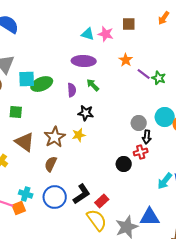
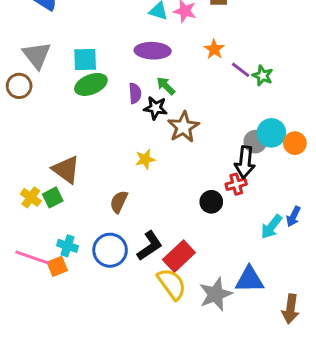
cyan square: (27, 79) -> (85, 60), moved
green square: (16, 112) -> (53, 197), moved, turned -32
black star: (86, 113) -> (156, 108), moved
gray circle: (139, 123) -> (255, 142), moved
brown star: (55, 137) -> (183, 127), moved
black arrow: (147, 137) -> (245, 162), size x1.5
brown semicircle: (51, 164) -> (119, 202), moved
red rectangle: (102, 201) -> (179, 256), size x1.5

